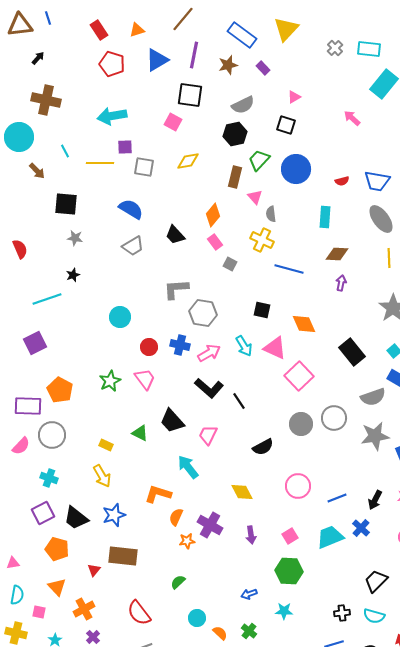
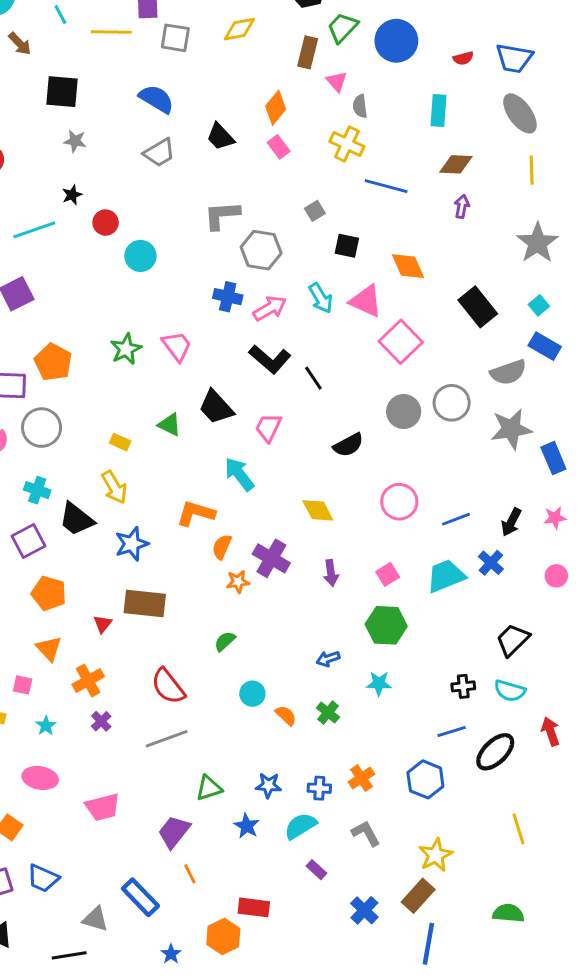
gray square: (230, 264) -> (315, 211), moved, turned 32
red circle: (149, 347) -> (106, 223), moved
black trapezoid: (76, 518) -> (76, 519), moved

